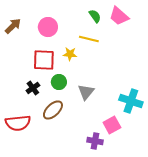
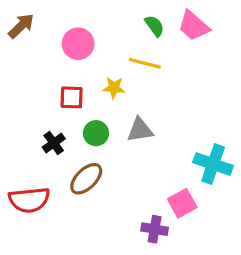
brown arrow: (13, 26) -> (21, 26), moved
red square: (44, 60) -> (72, 97), size x0.7
gray triangle: (86, 92) -> (140, 130), moved, turned 42

